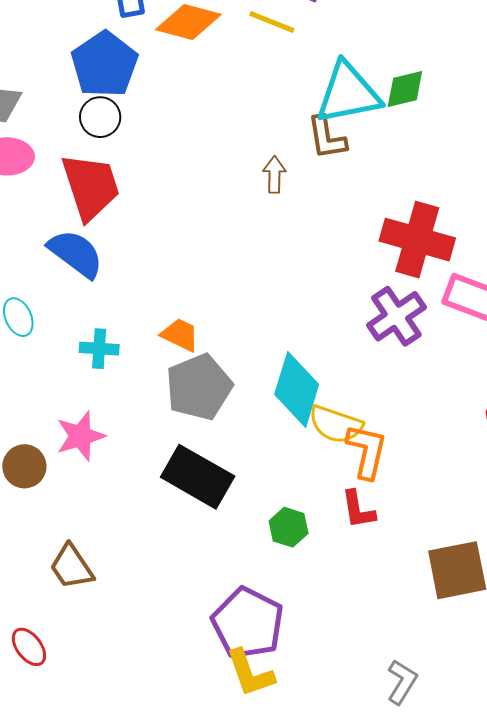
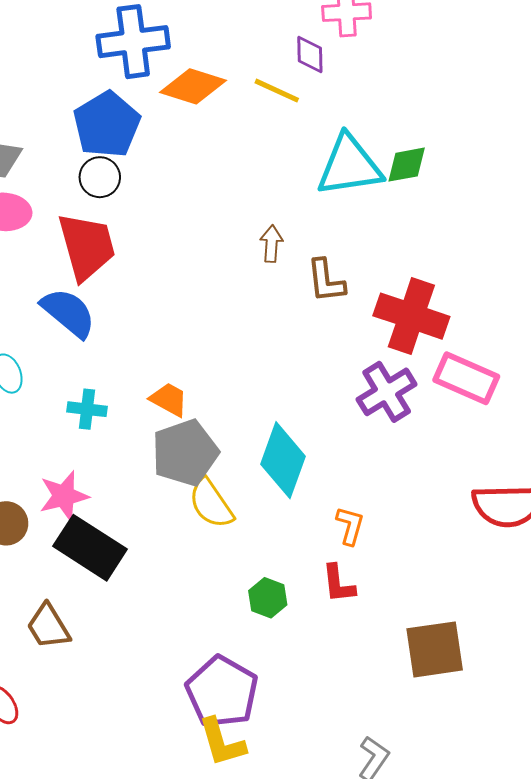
brown L-shape: (327, 138) -> (326, 281), moved
yellow semicircle: (336, 424) -> (211, 504), moved, turned 34
orange L-shape: (367, 451) -> (350, 526), size x0.7
black rectangle: (198, 477) -> (90, 548), moved

